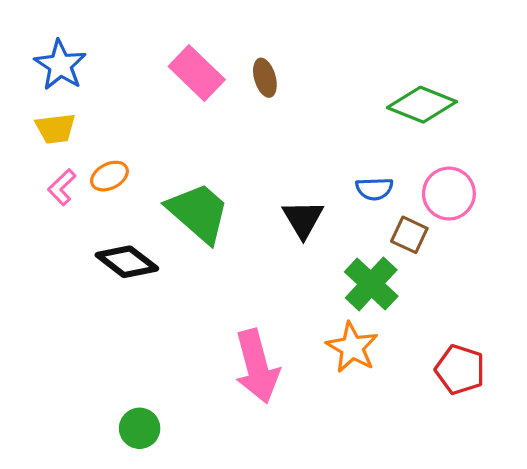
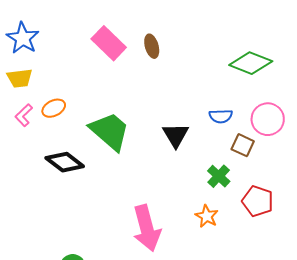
green cross: (371, 284) -> (219, 176), size x0.7
orange star: (352, 347) -> (207, 216), size x0.7
red pentagon: (460, 370) -> (258, 201), moved

